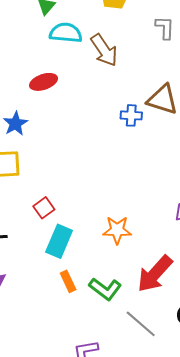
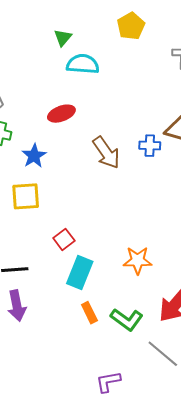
brown arrow: (104, 50) -> (106, 153), moved

